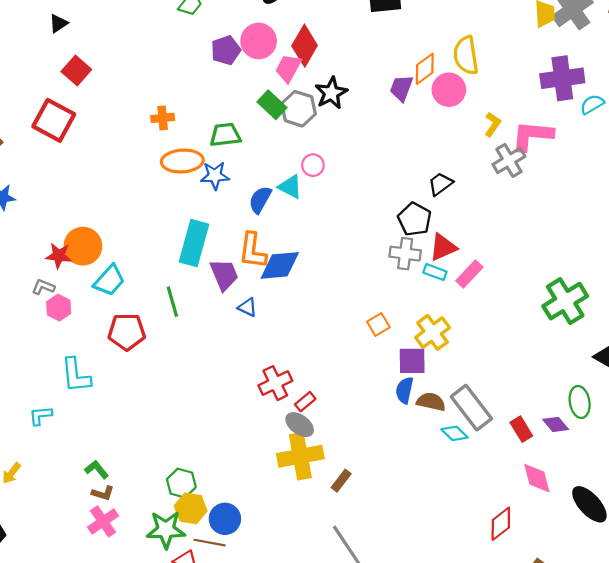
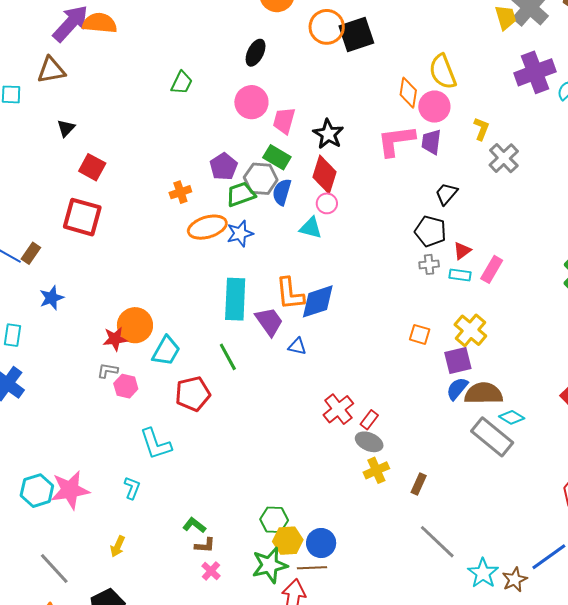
red diamond: (305, 46) -> (325, 175), moved
purple pentagon: (226, 50) -> (224, 167), moved
orange diamond: (425, 69) -> (408, 93), turned -32
purple trapezoid: (401, 88) -> (431, 142), moved
gray hexagon: (299, 109) -> (261, 179), moved
pink L-shape: (532, 136) -> (396, 141), moved
blue semicircle: (260, 200) -> (282, 192), moved
red triangle: (443, 247) -> (462, 251), size x0.7
gray cross: (405, 254) -> (429, 264), size x0.7
orange square: (378, 324) -> (420, 334), turned -30
blue semicircle: (404, 390) -> (457, 389), turned 40
brown semicircle: (431, 402) -> (484, 393), size x1.4
gray rectangle: (471, 408) -> (492, 437), moved
cyan L-shape: (41, 416) -> (132, 488), turned 130
yellow cross: (300, 456) -> (376, 470), size x0.6
pink cross: (103, 521) -> (211, 571), size x0.7

